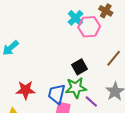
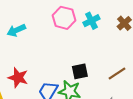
pink hexagon: (89, 27) -> (64, 18), moved

